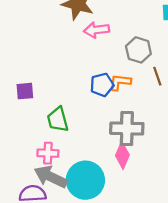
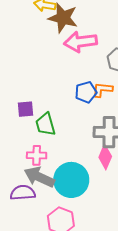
pink arrow: (97, 30) -> (81, 42), size x1.4
purple square: (25, 91) -> (26, 109), moved

